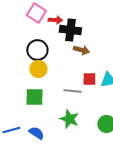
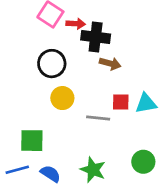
yellow circle: (38, 69) -> (62, 98), moved
green square: (34, 97) -> (32, 141), moved
green star: (69, 119) -> (93, 170), moved

